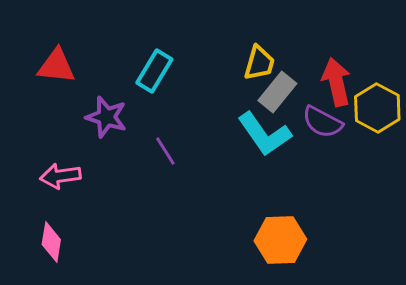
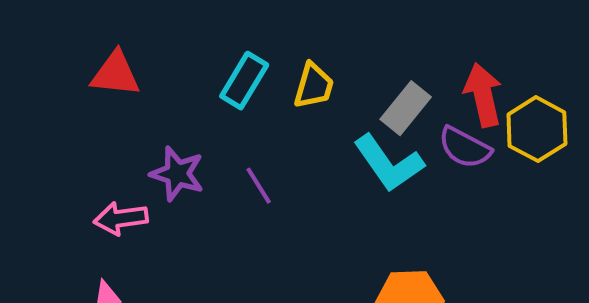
yellow trapezoid: (259, 63) -> (314, 86), moved
purple star: (106, 117) -> (177, 174), moved

